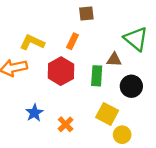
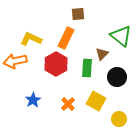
orange rectangle: (72, 41) -> (66, 38), size x1.5
brown triangle: (114, 60) -> (102, 54), turned -48
orange cross: (66, 124) -> (68, 104), moved
yellow circle: (122, 135) -> (119, 119), moved

